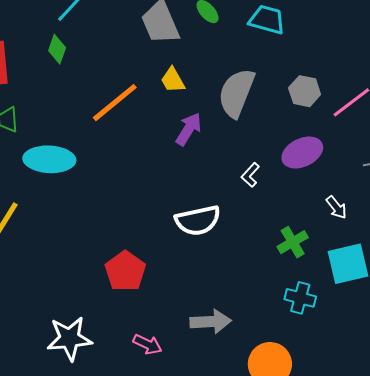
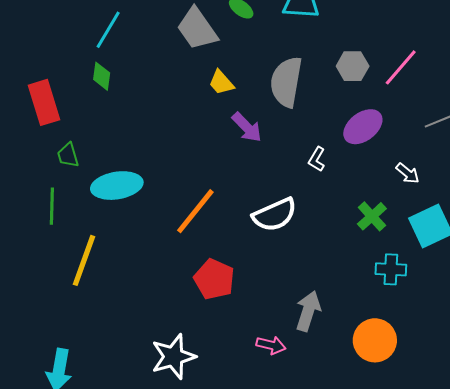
orange line: (115, 103) -> (195, 211), moved
purple arrow: (189, 129) -> (247, 127), turned 116
gray arrow: (211, 322) -> (308, 311), turned -57
pink arrow: (147, 344) -> (271, 345), moved

